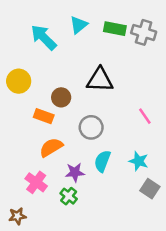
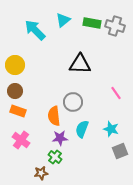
brown circle: (61, 97) -> (15, 91), moved
orange rectangle: (44, 116) -> (18, 111), moved
orange semicircle: (51, 147) -> (54, 116), moved, turned -66
pink cross: (36, 182) -> (21, 140), moved
gray square: (150, 189) -> (120, 151), turned 35
brown star: (17, 216) -> (41, 173), moved

